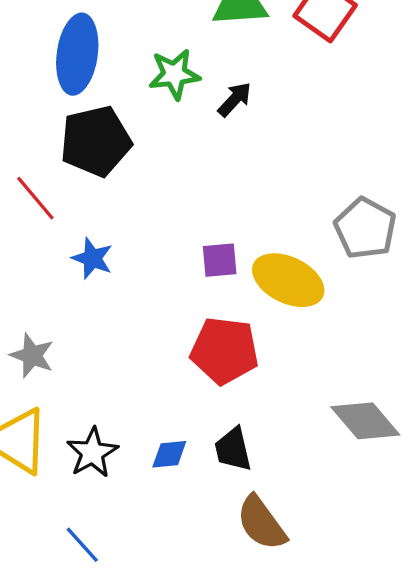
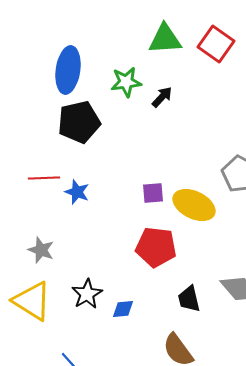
red line: (35, 198) -> (44, 178), moved, turned -52
black trapezoid: (233, 449) -> (189, 299), moved
black star: (92, 453) -> (87, 294), moved

